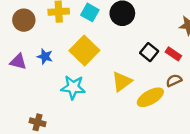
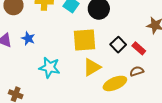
yellow square: (84, 51) -> (84, 40), moved, turned 35

